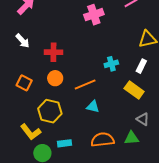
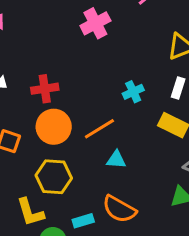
orange circle: (55, 78) -> (54, 127), size x1.5
yellow L-shape: (31, 132) -> (30, 212), turned 30
orange semicircle: (103, 140) -> (119, 209), moved, turned -135

